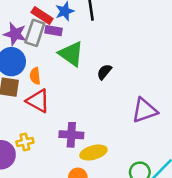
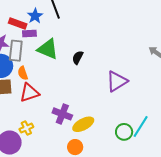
gray rectangle: (35, 33) -> (16, 51), moved
red triangle: (38, 101) -> (29, 93), turned -35
purple cross: (71, 135) -> (62, 114), turned 30

